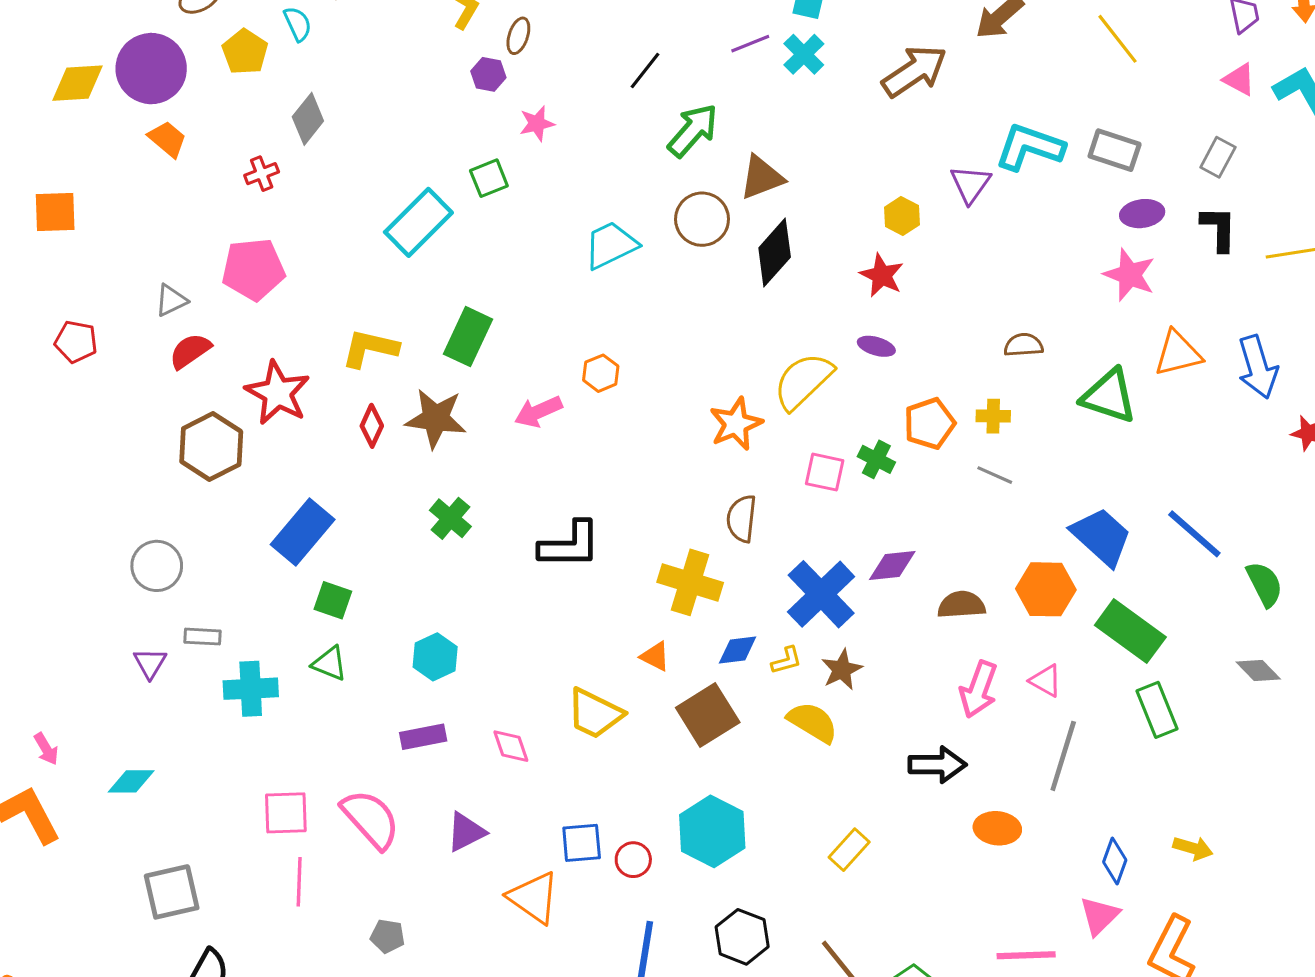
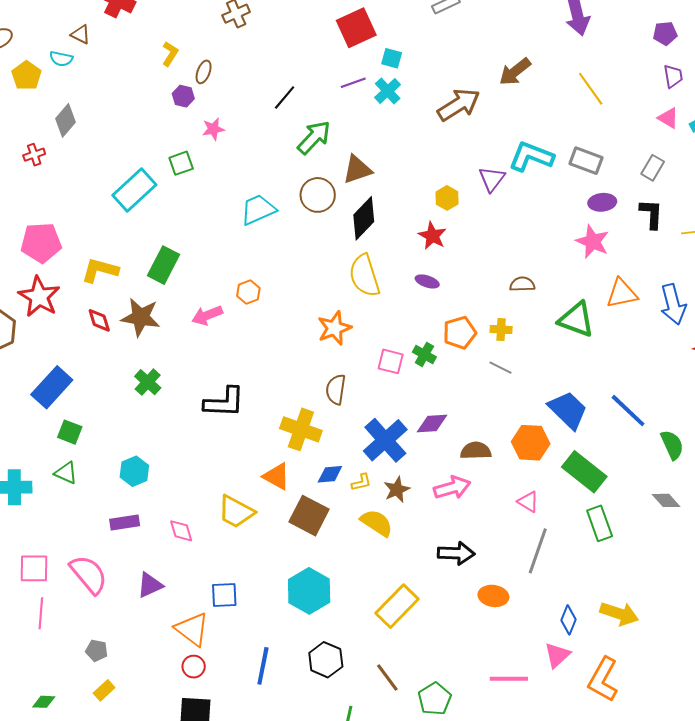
cyan semicircle: (298, 24) -> (61, 59), turned 125
pink pentagon: (253, 269) -> (41, 243), moved
yellow semicircle: (803, 381) -> (364, 276), moved, turned -66
red diamond: (372, 426) -> (99, 320), turned -44
orange triangle: (655, 656) -> (277, 476), size x1.4
pink arrow: (979, 689) -> (452, 488), moved, turned -129
brown square: (708, 715) -> (309, 516), turned -33
yellow arrow: (1193, 848) -> (619, 614), size x1.5
yellow rectangle: (849, 850) -> (397, 606), size x1.6
red circle: (633, 860) -> (194, 667), moved

